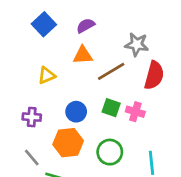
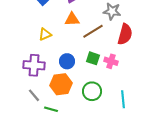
purple cross: (32, 117) -> (34, 65), size x1.5

